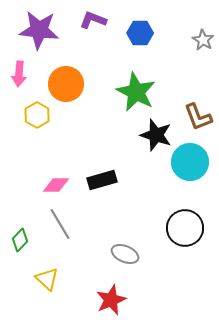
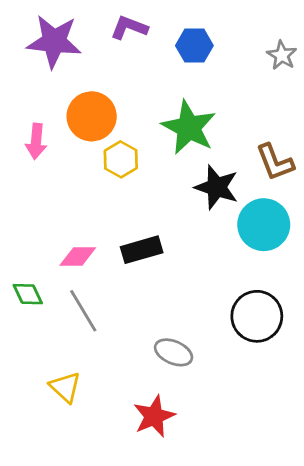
pink arrow: (19, 74) -> (36, 141), moved
yellow hexagon: (37, 115) -> (121, 159), moved
green diamond: (20, 240) -> (28, 294), moved, turned -70

